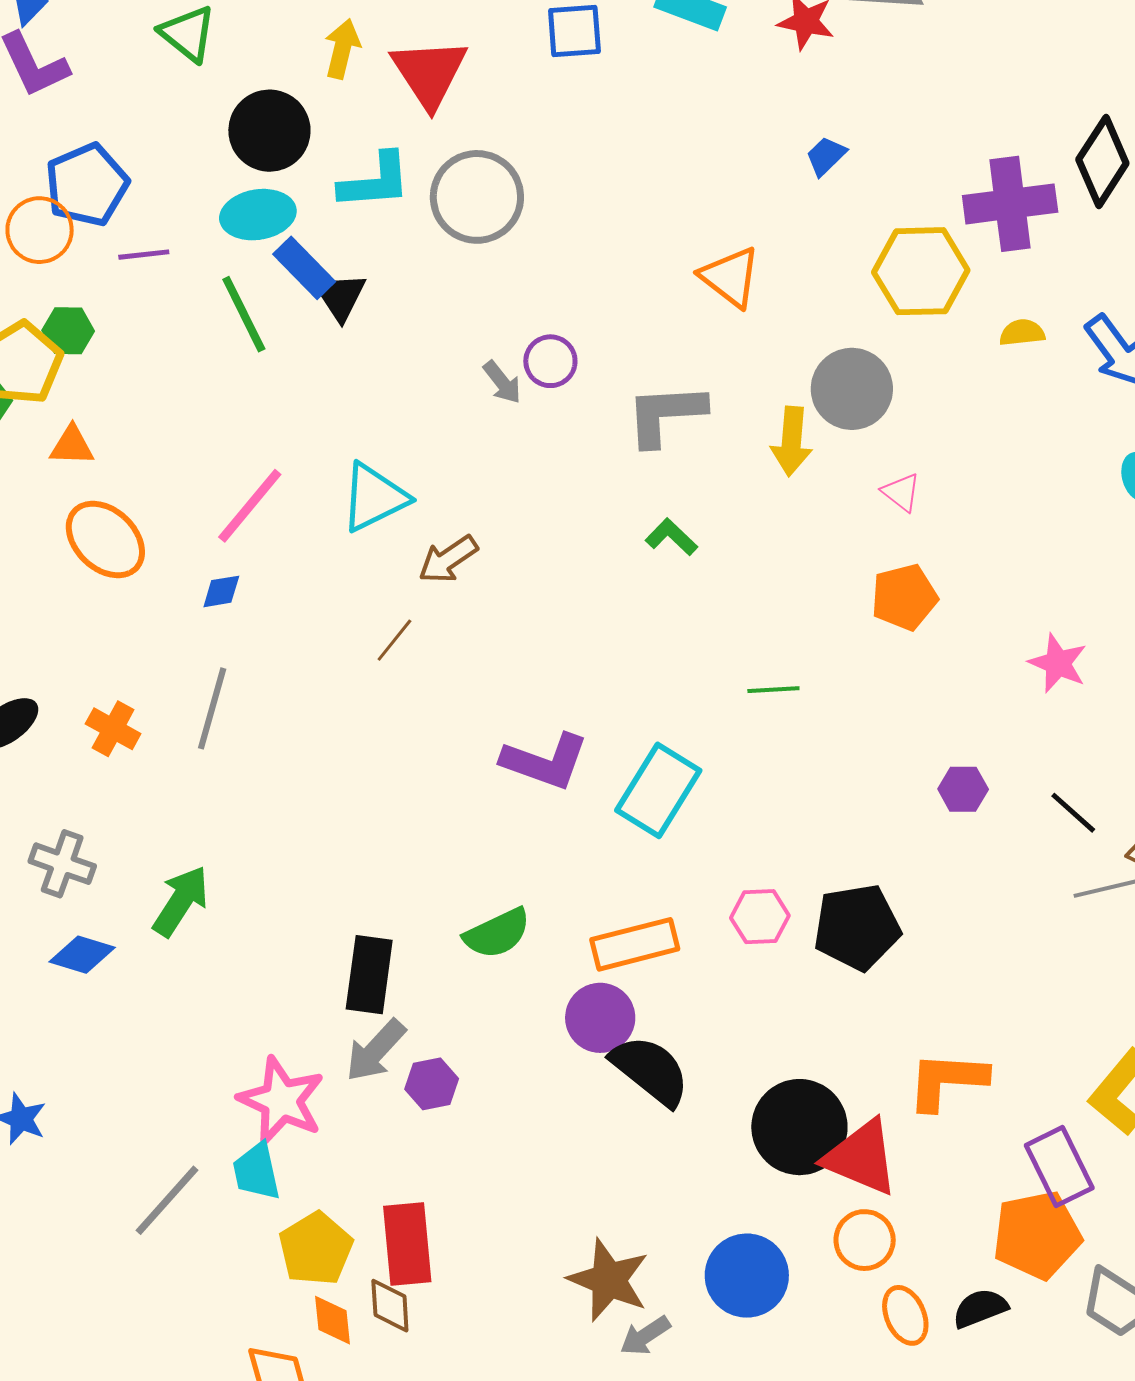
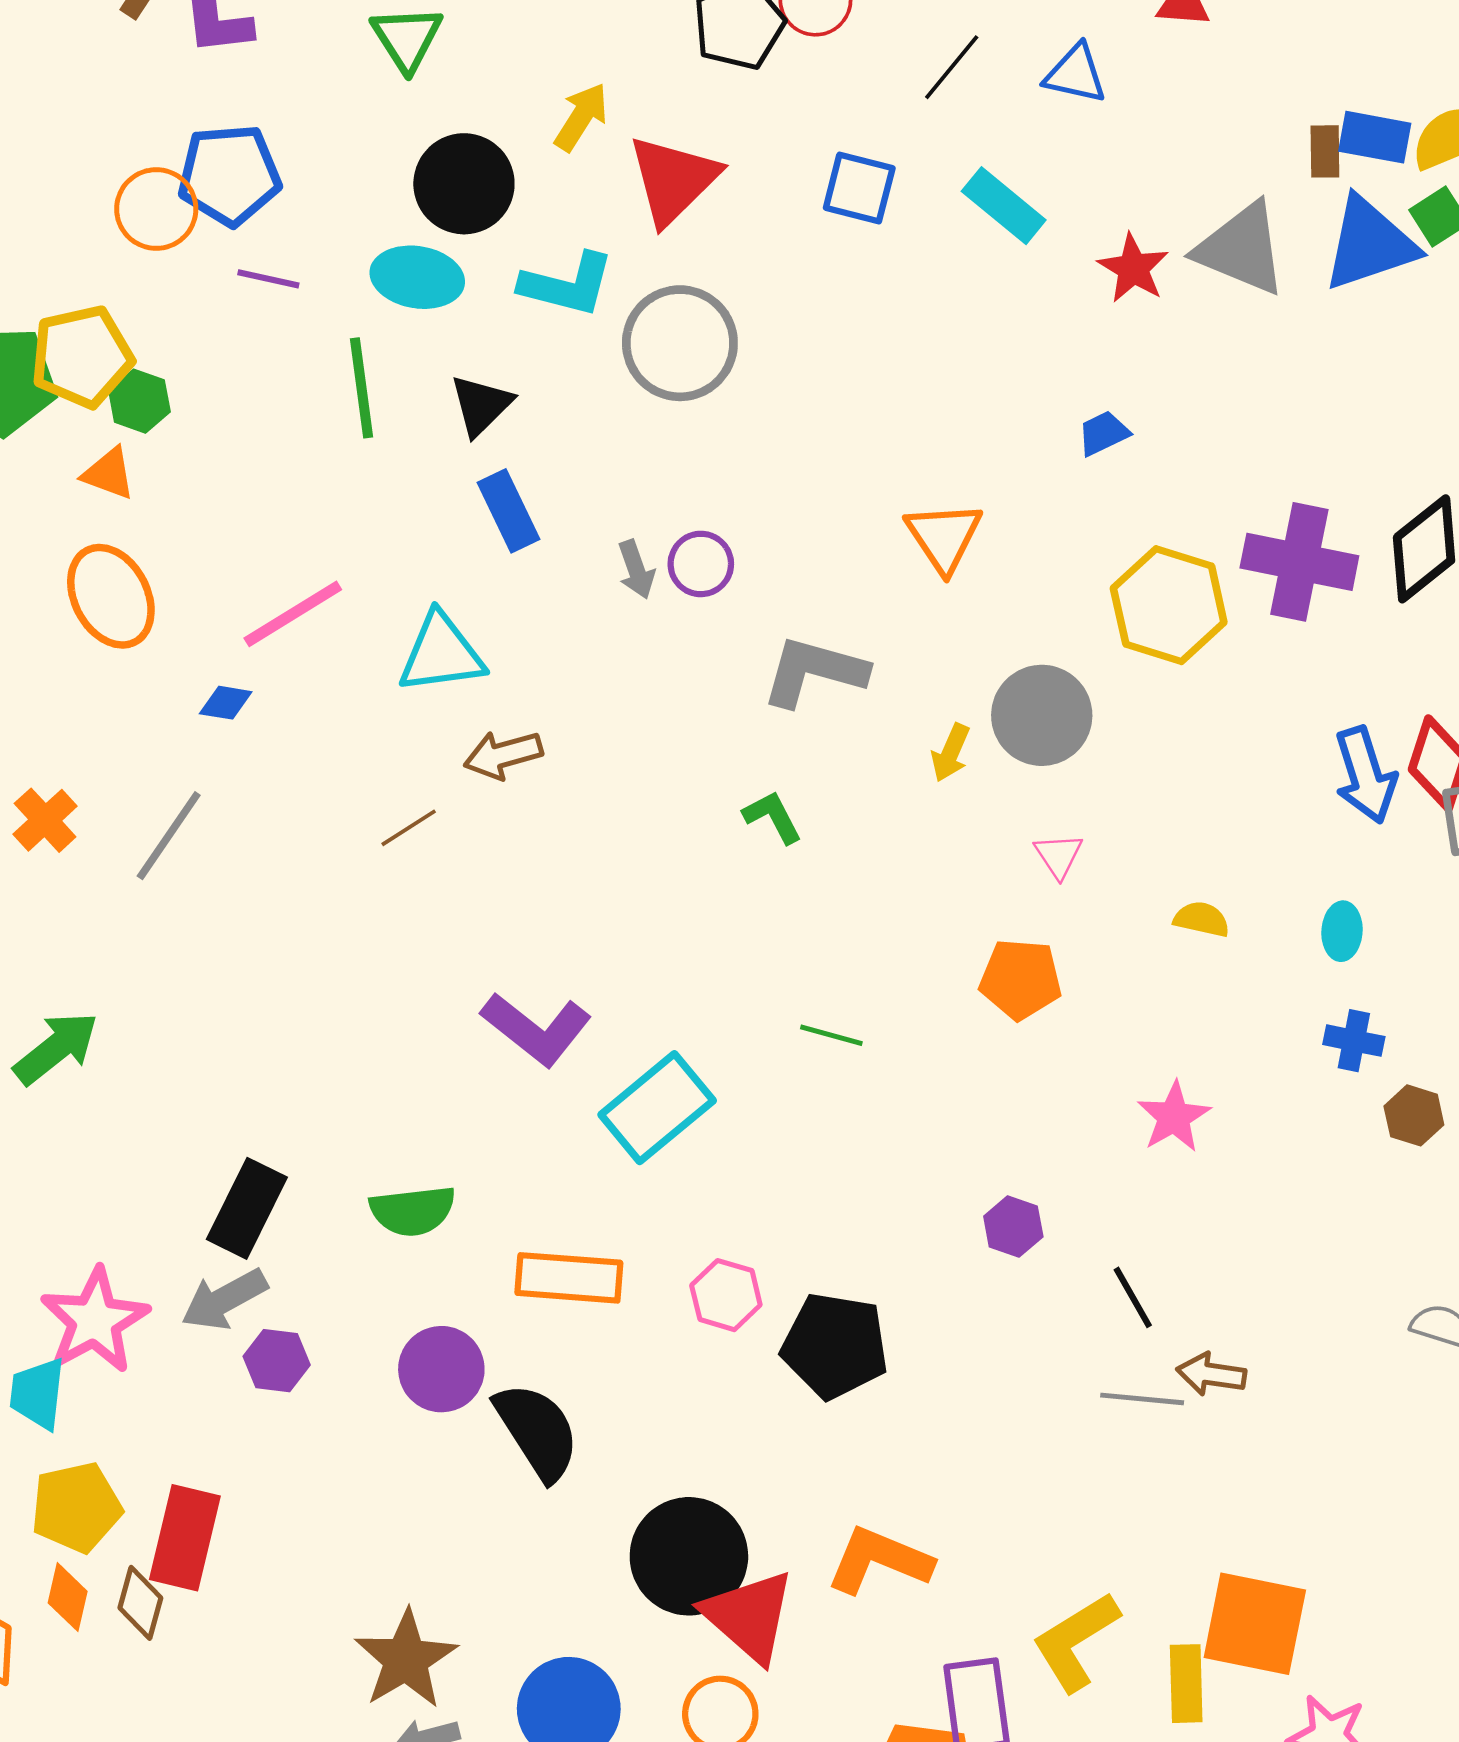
blue rectangle: (304, 268) -> (508, 511), moved
green hexagon: (68, 331) -> (139, 401), moved
yellow semicircle: (1022, 333) -> (1202, 919), moved
yellow arrow: (792, 441) -> (951, 753), size x0.7
purple circle: (600, 1018) -> (441, 1369), moved

